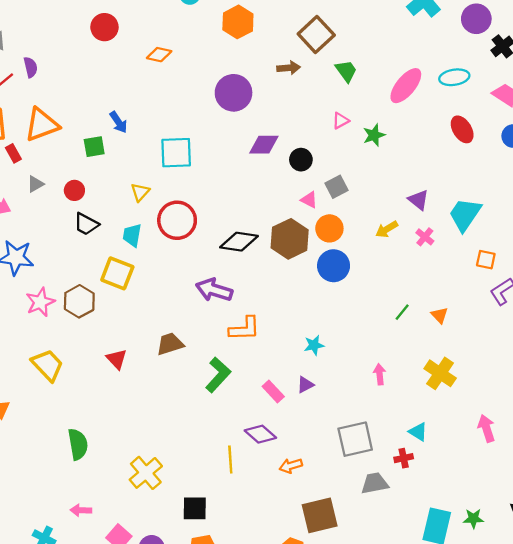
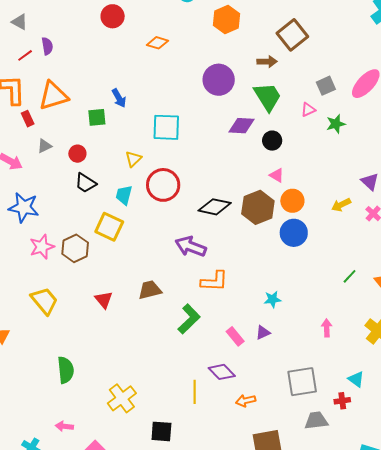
green trapezoid: (346, 71) -> (268, 97), moved, size x1.5
gray square: (337, 187) -> (326, 86), moved

